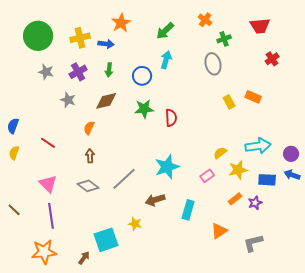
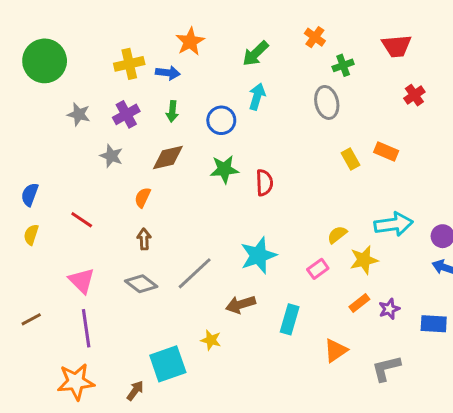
green circle: (38, 36) -> (45, 61), moved
blue rectangle: (267, 180) -> (434, 324), moved
brown line: (14, 210) -> (31, 319), turned -72

